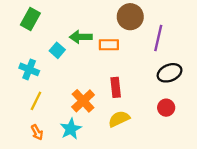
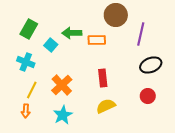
green rectangle: (30, 19) -> (29, 29), moved
orange cross: (83, 101) -> (62, 85), moved
orange arrow: (37, 132) -> (26, 111), moved, turned 32

